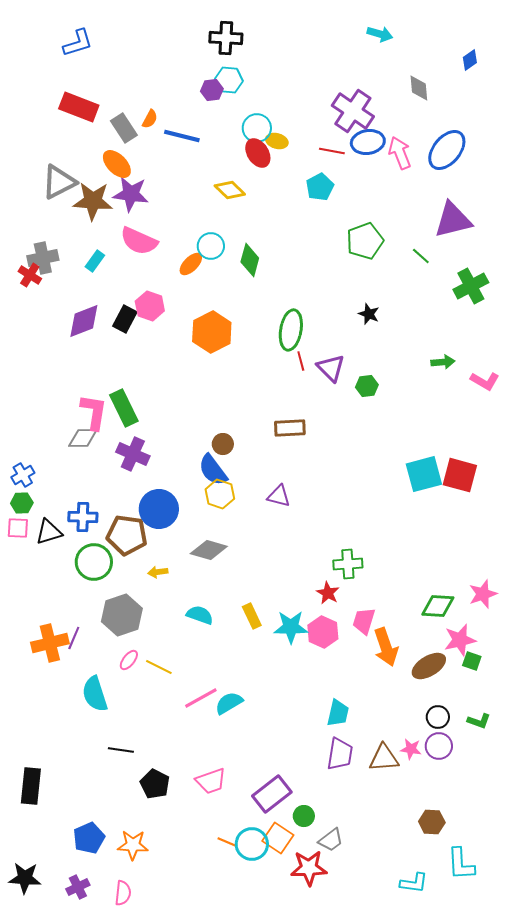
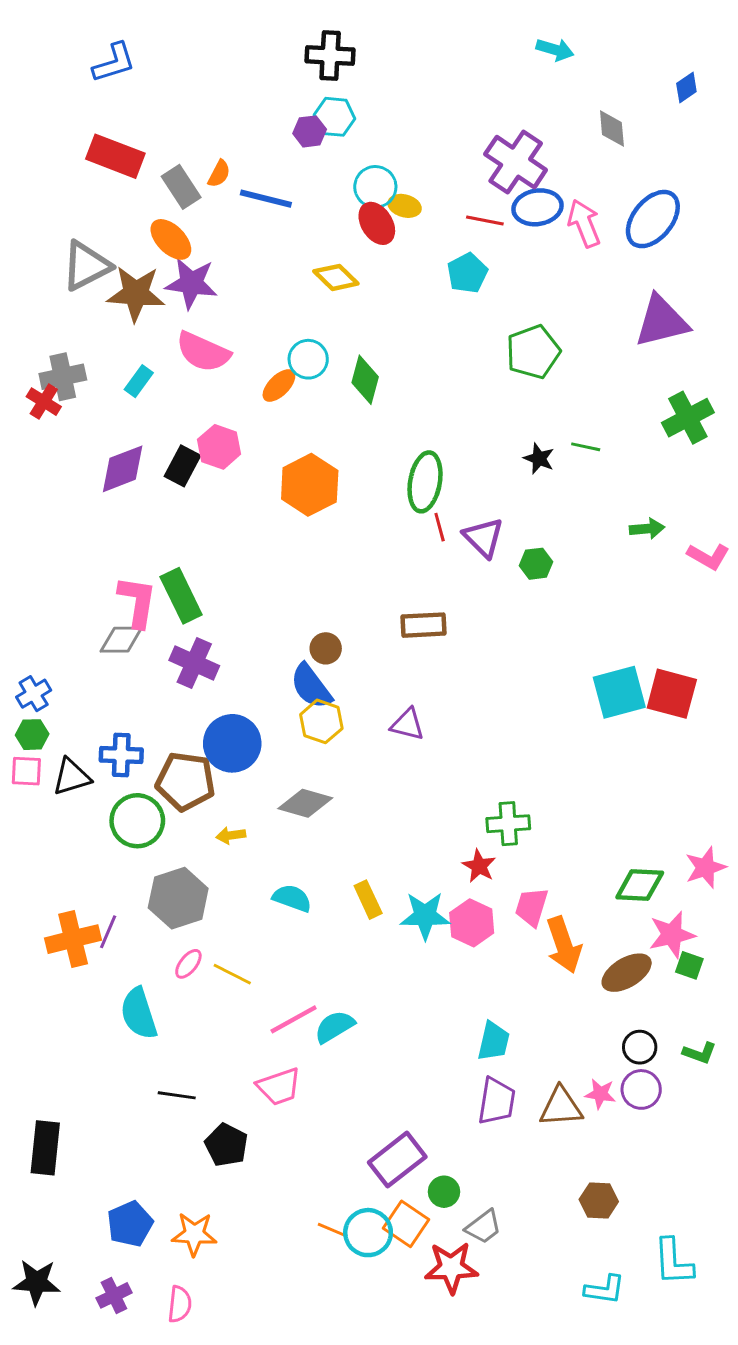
green line: (421, 256) -> (586, 447), moved, turned -30
pink trapezoid: (211, 781) -> (279, 1087), moved
brown hexagon: (432, 822) -> (599, 1200), moved

